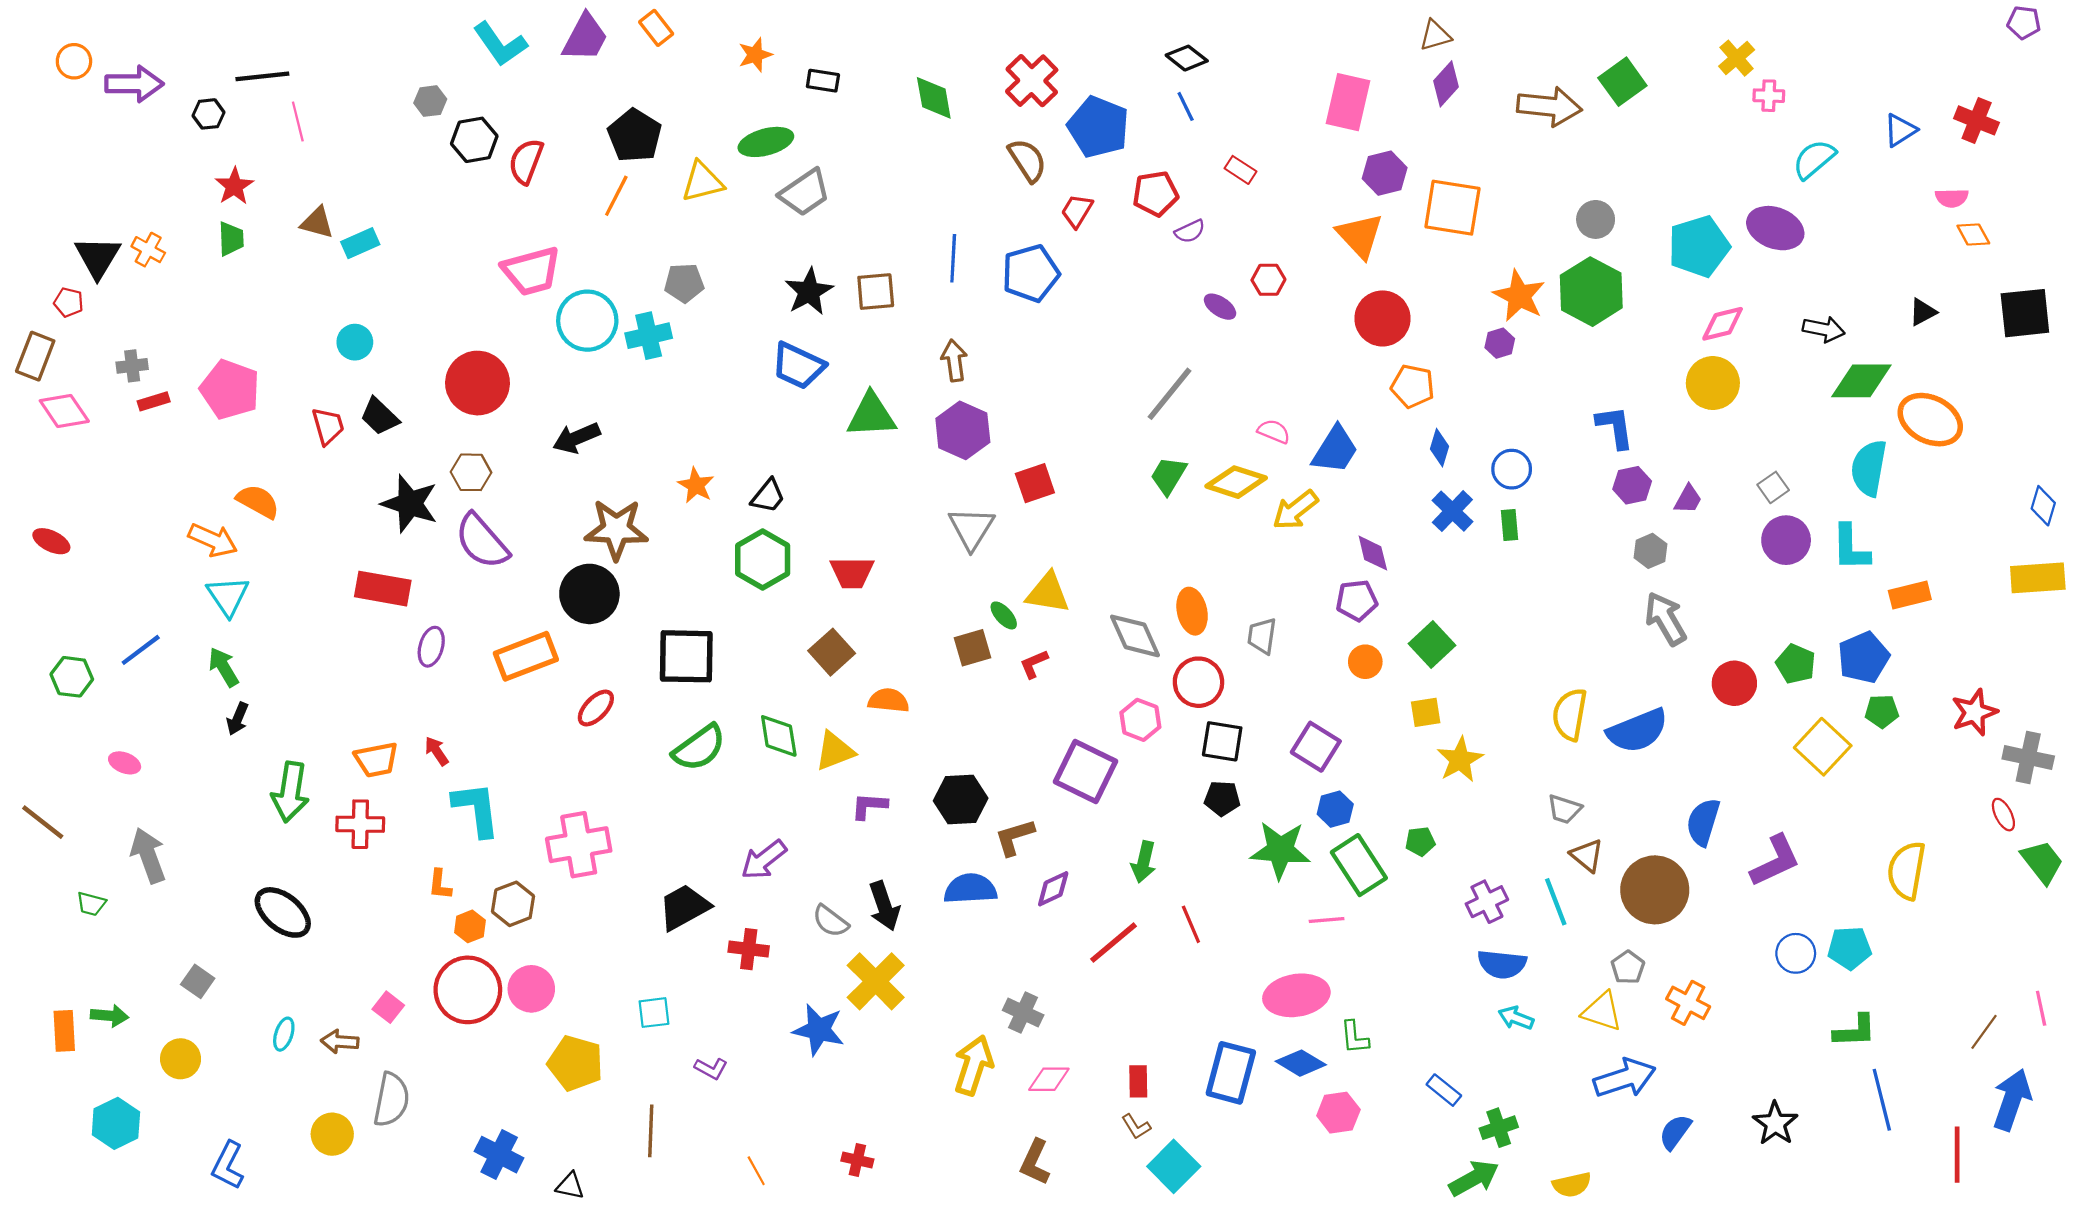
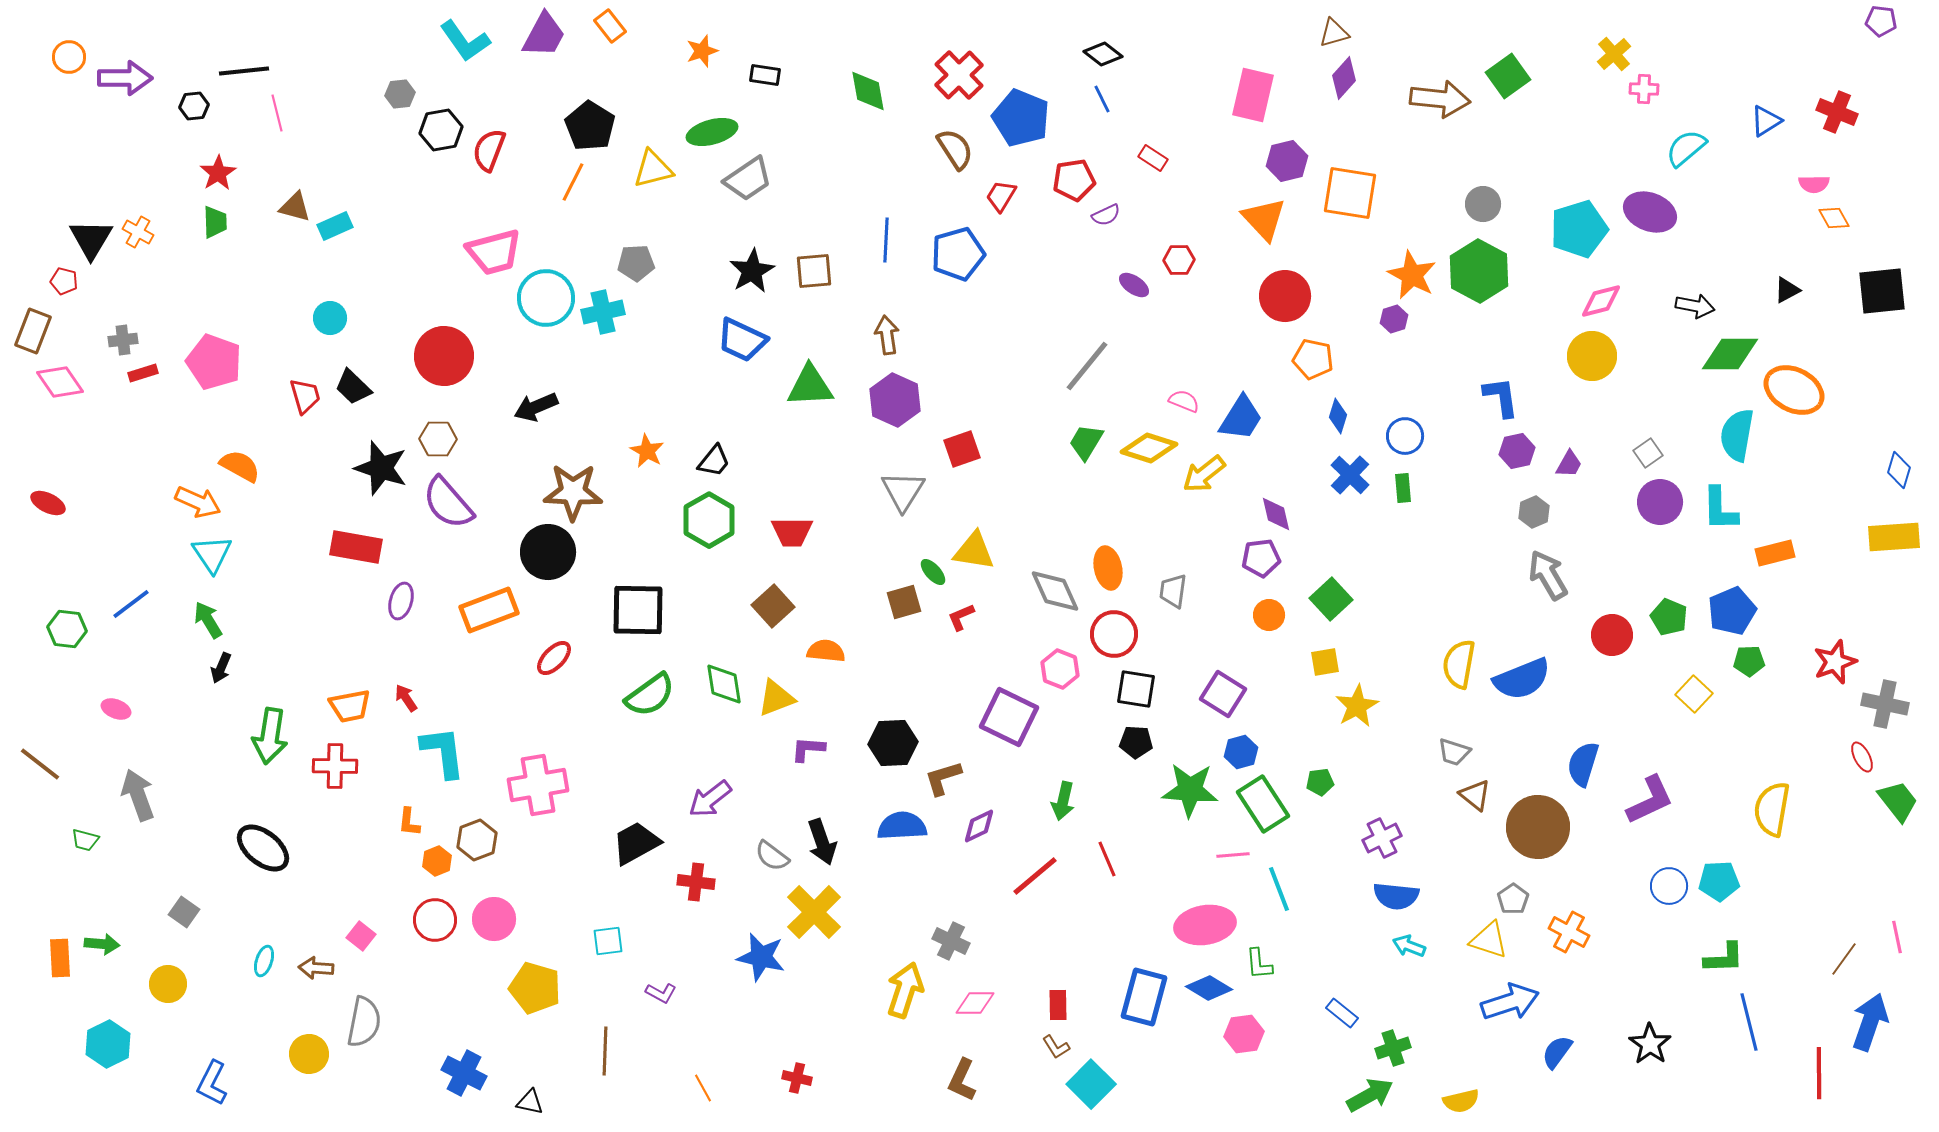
yellow square: (1823, 747) -> (1694, 694), size x0.7
cyan line: (1556, 902) -> (1279, 889), moved
red circle: (468, 990) -> (435, 920), size x0.7

